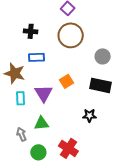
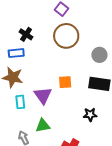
black cross: (31, 31) -> (26, 34), turned 32
blue rectangle: (37, 57) -> (16, 53), moved
orange square: (67, 81) -> (65, 82), turned 32

